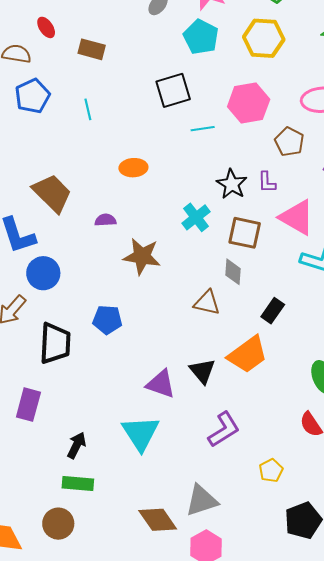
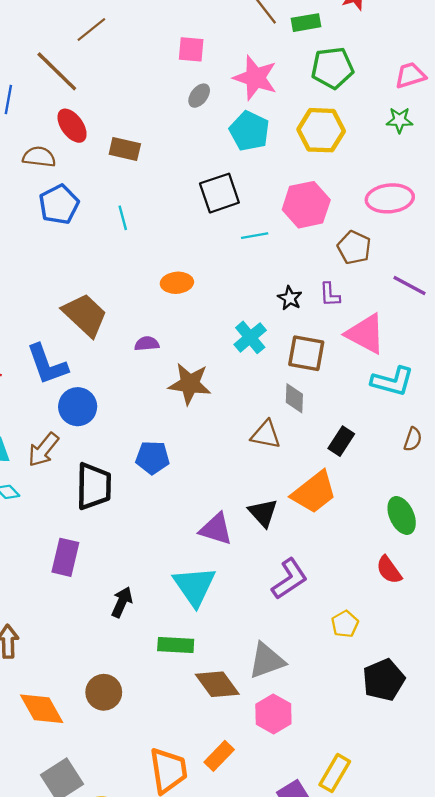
red ellipse: (46, 27) -> (72, 126), size x1.4
black star: (232, 184) -> (290, 298), size x0.7
green rectangle: (78, 483) -> (176, 645), moved

